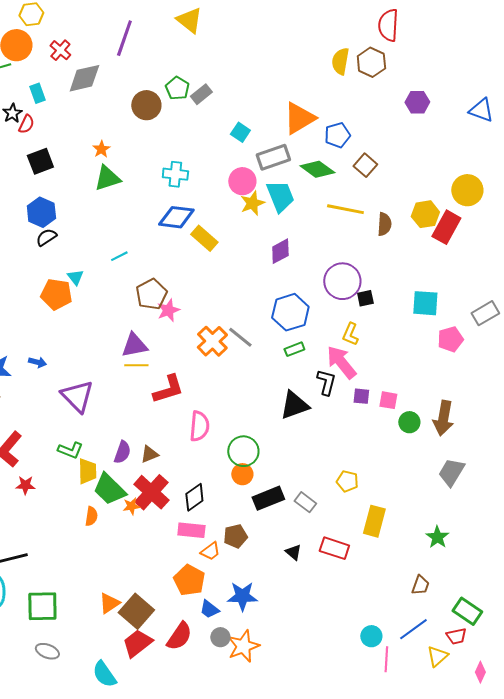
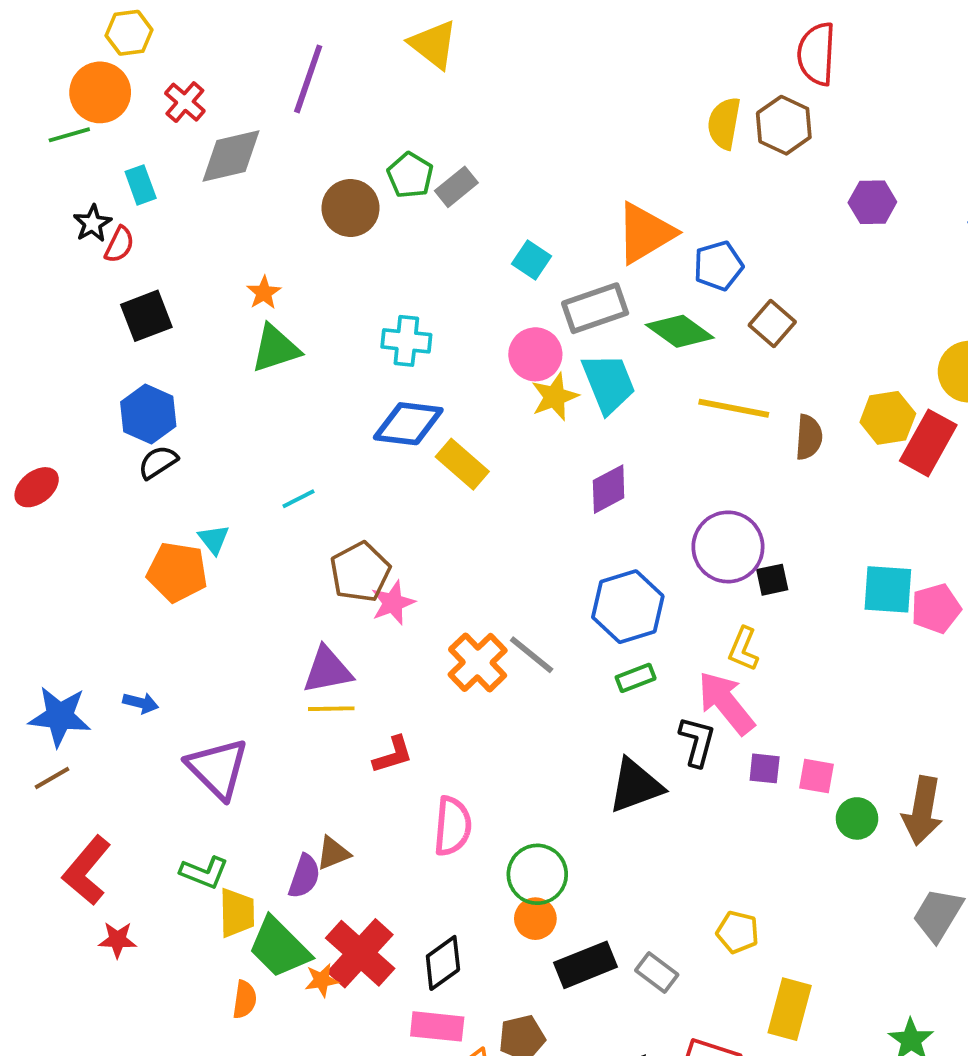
pink pentagon: (450, 339) -> (936, 609), moved
red L-shape: (168, 389) -> (393, 755), size x0.7
brown triangle: (149, 454) -> (333, 853), moved

